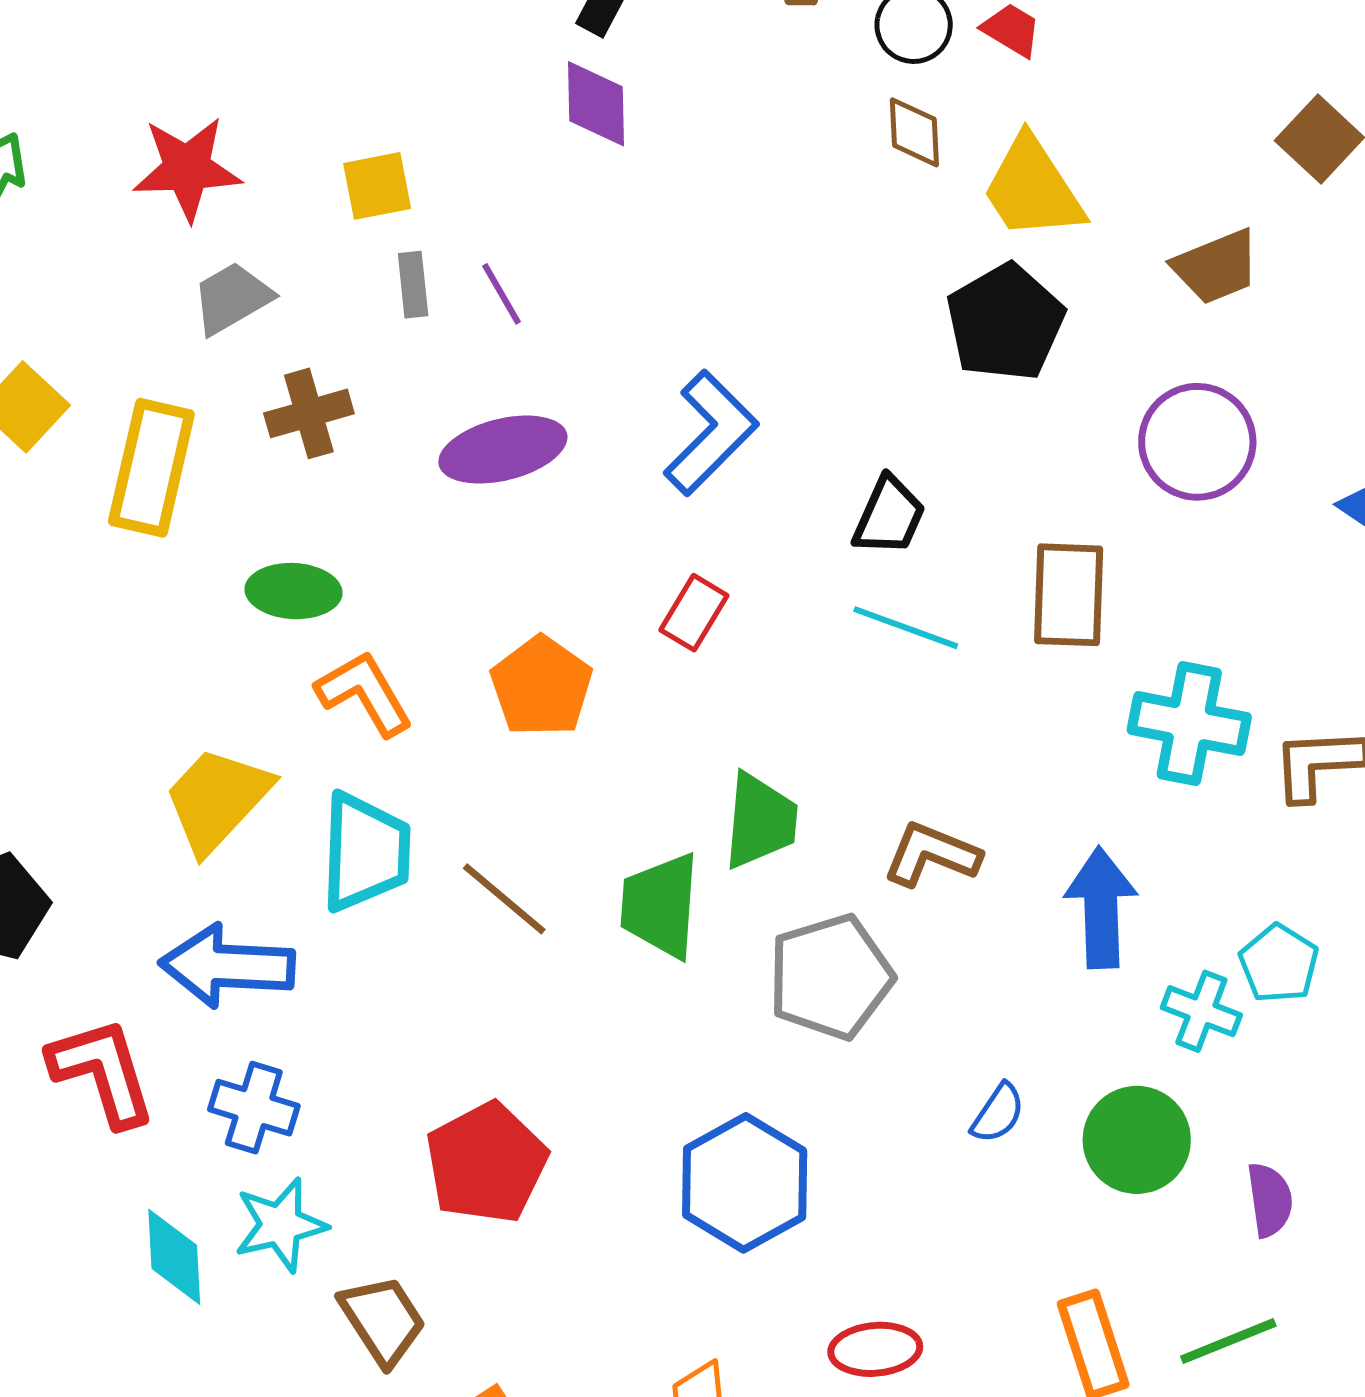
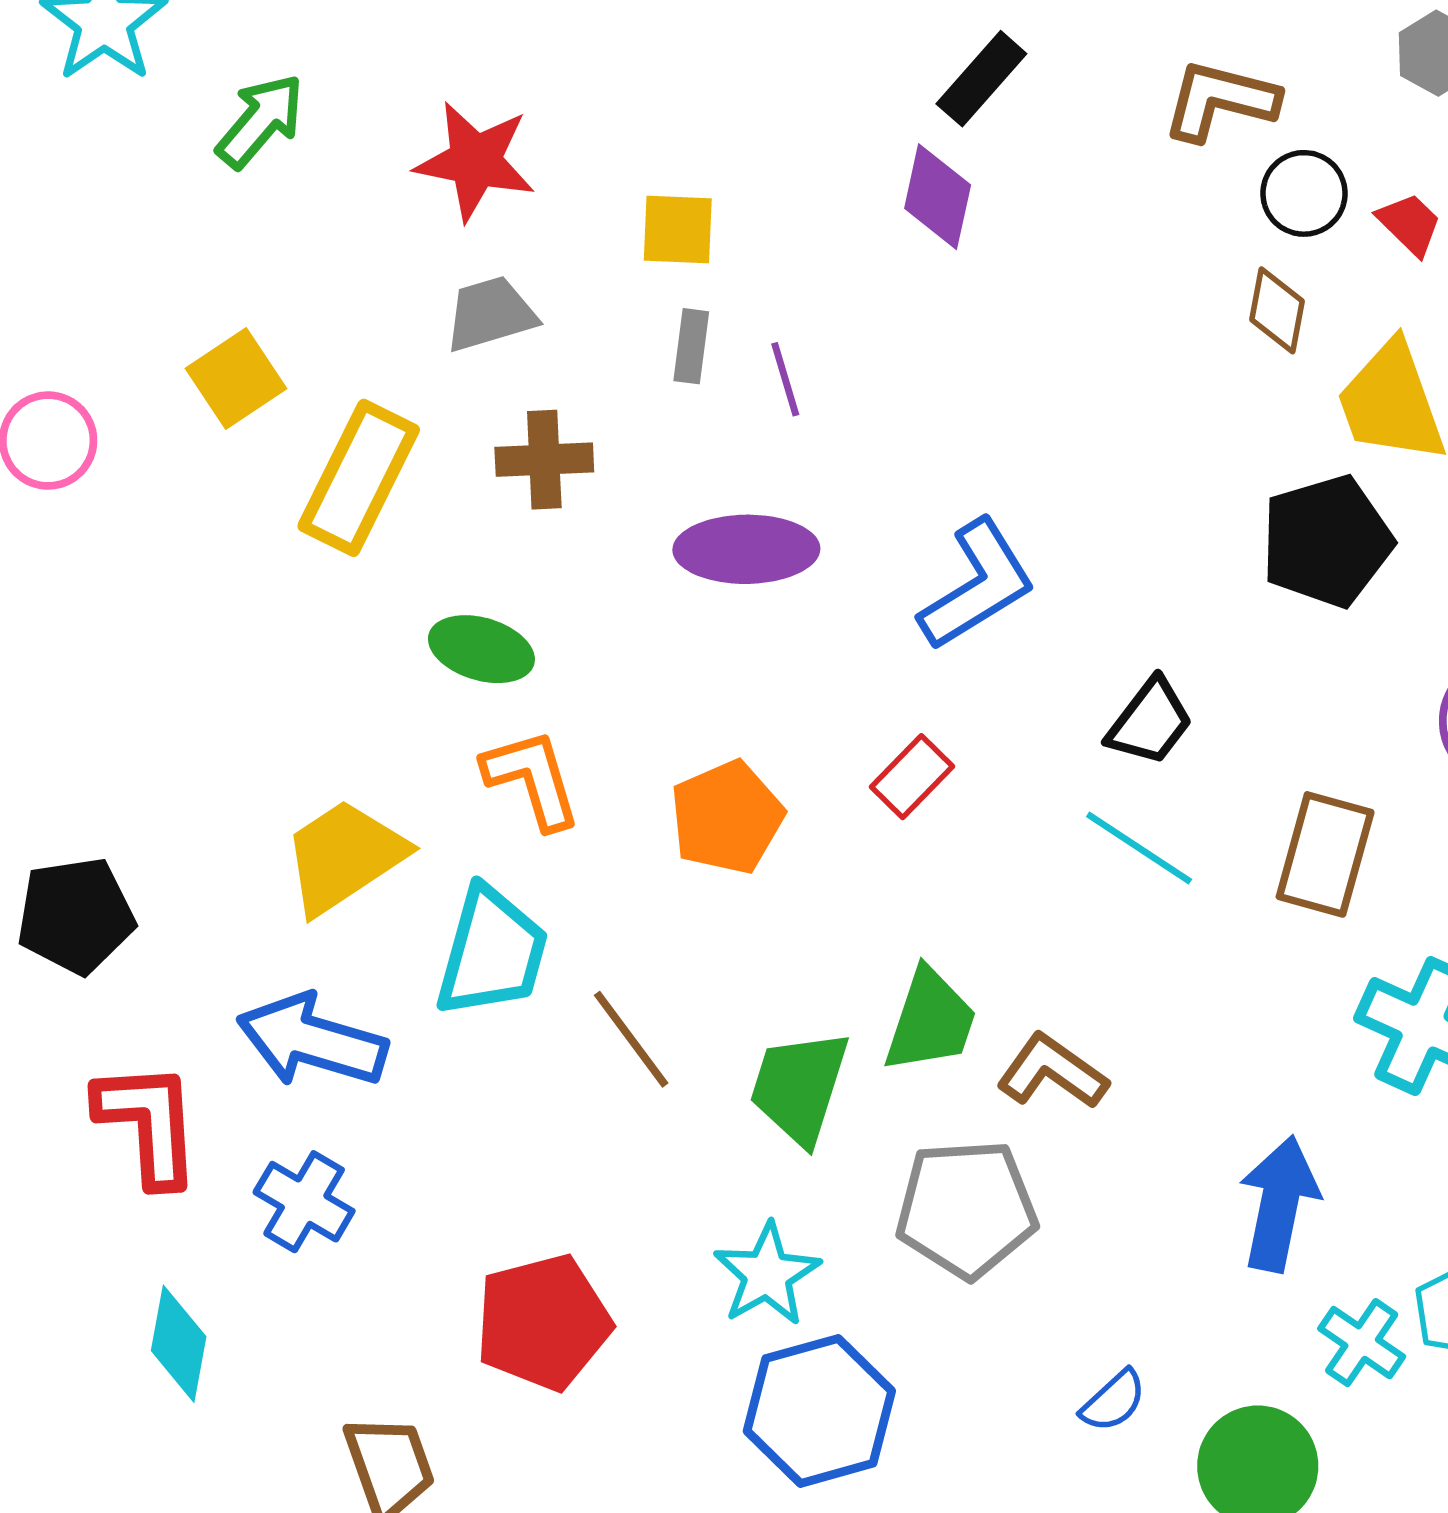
brown L-shape: (932, 854) -> (1052, 1072), moved
cyan star: (280, 1225) -> (767, 1274), moved, turned -30

